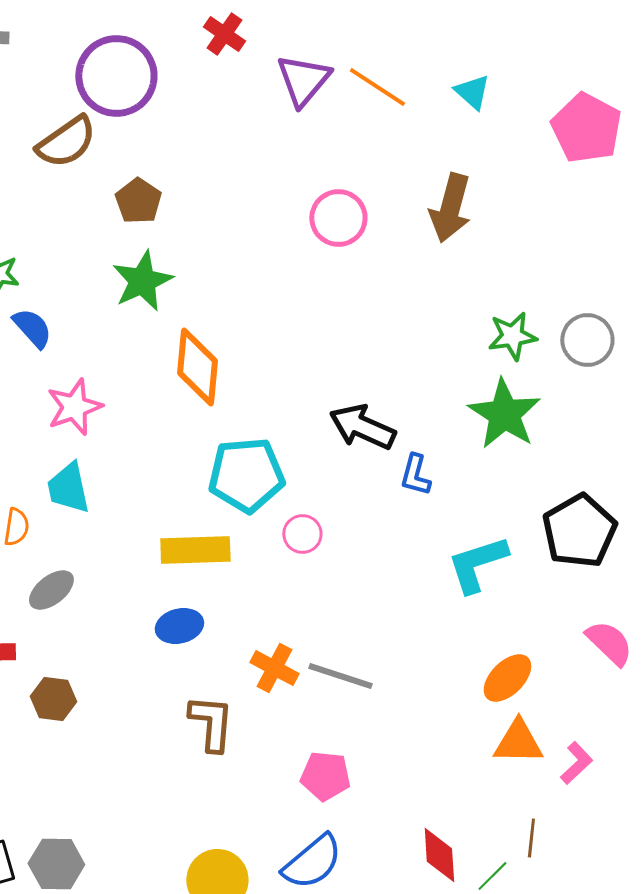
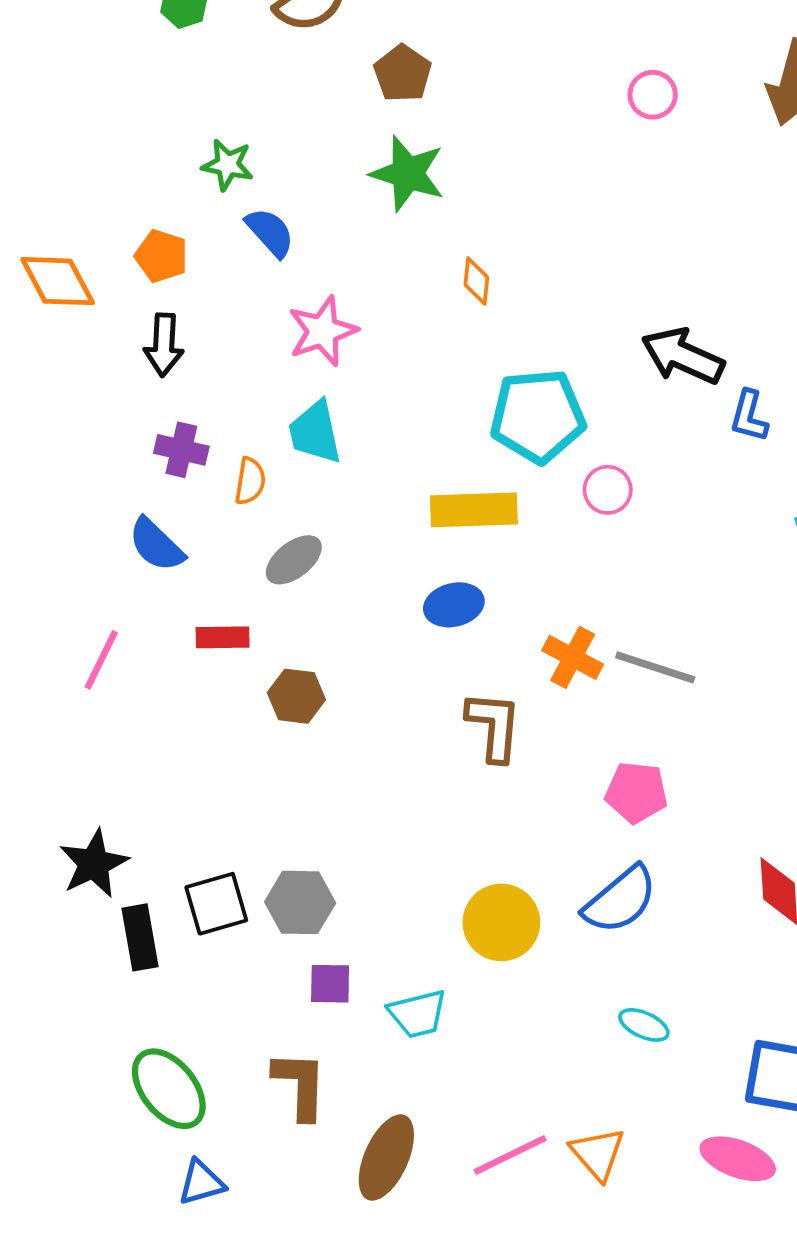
pink circle: (338, 218) -> (653, 95), size x0.7
green star: (142, 281) -> (408, 174), turned -30
orange diamond: (197, 367) -> (476, 281), size x0.5

